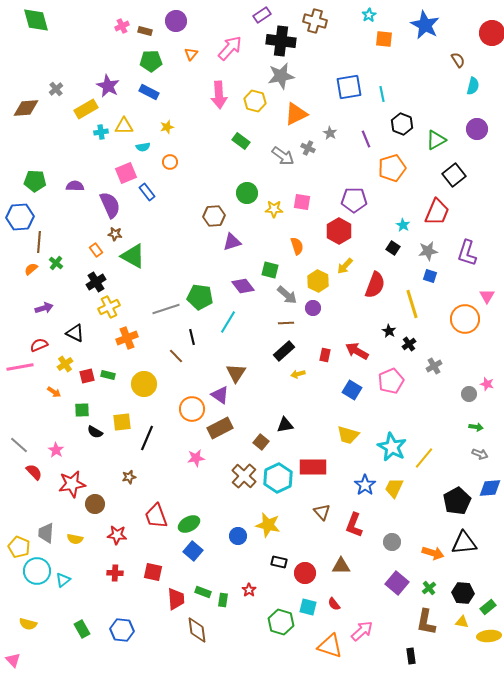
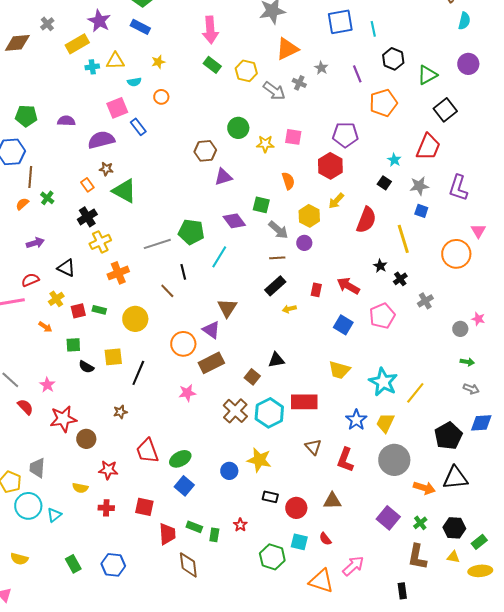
yellow hexagon: (255, 101) -> (246, 71), moved
green rectangle: (241, 141) -> (212, 65), moved
purple semicircle: (110, 205) -> (101, 140), turned -80
yellow semicircle: (75, 539) -> (80, 488), moved
gray circle: (392, 542) -> (394, 460), moved, size x1.8

